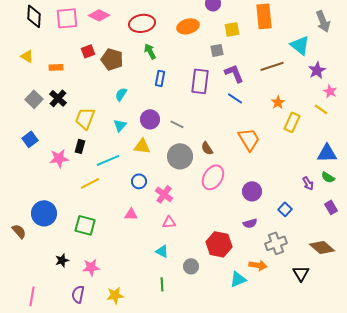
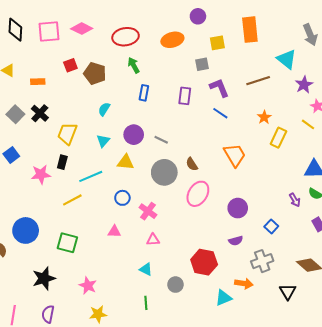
purple rectangle: (200, 81) -> (185, 96), size x0.7
black star: (62, 260) -> (44, 278), size x1.6
pink star: (91, 267) -> (88, 286), moved, turned 30
purple semicircle: (78, 294) -> (48, 314), moved

